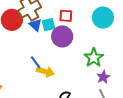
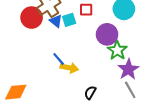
purple circle: (62, 36) -> (107, 34), moved
purple star: (103, 77) -> (128, 69), size x1.5

